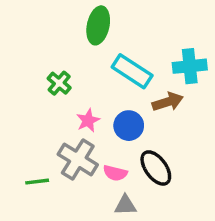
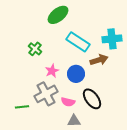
green ellipse: (98, 25) -> (58, 15), turned 40
gray cross: (78, 159) -> (46, 94), turned 30

